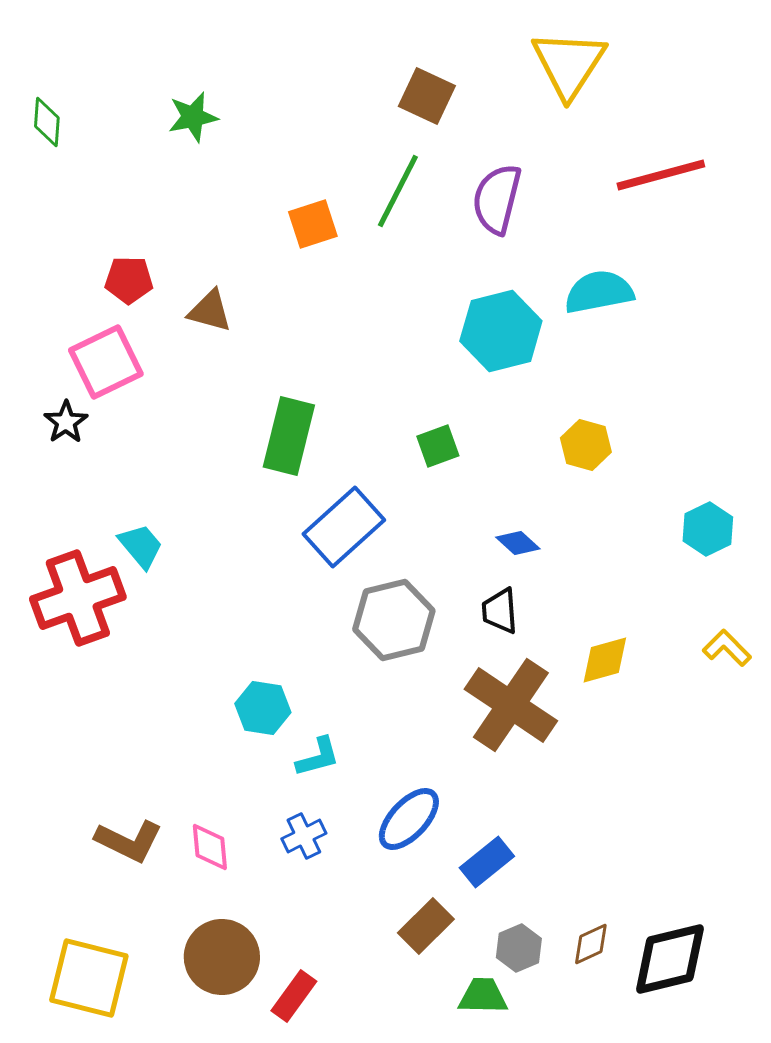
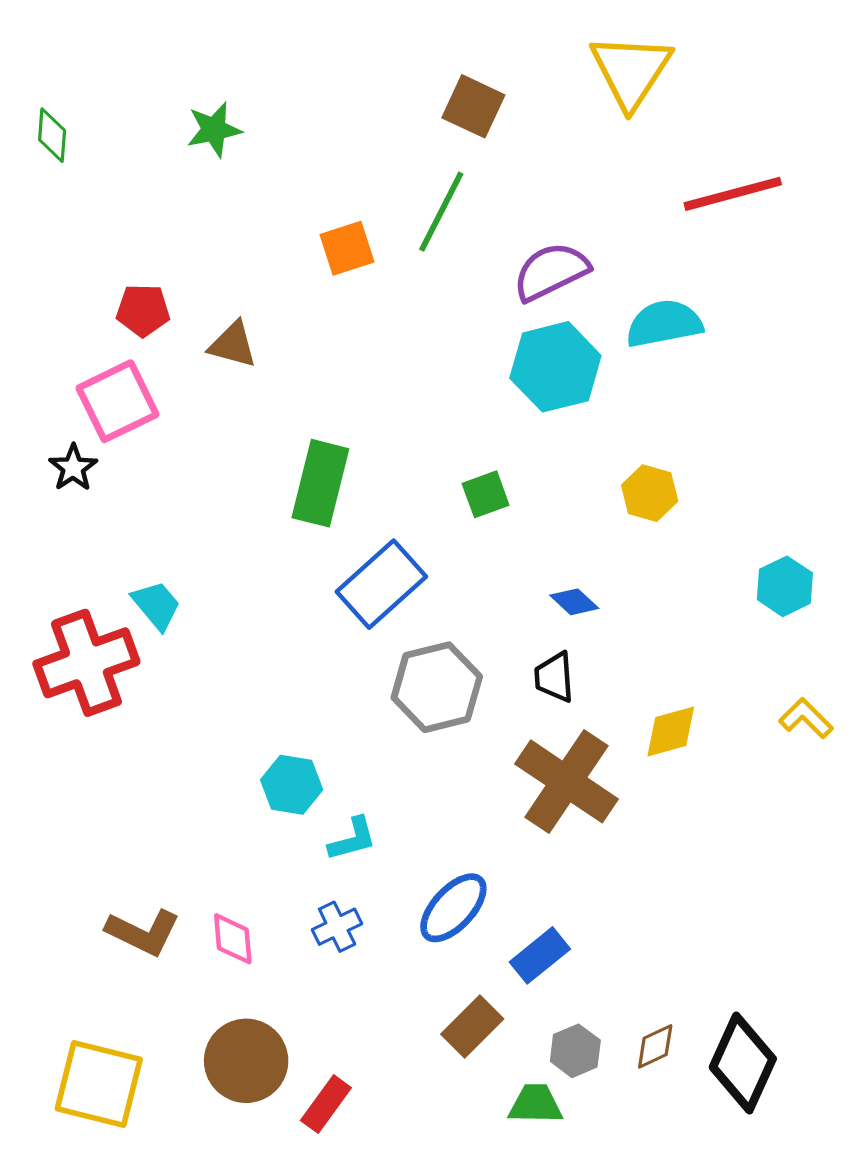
purple semicircle: (497, 199) -> (551, 271), moved, turned 50
black diamond: (670, 959) -> (743, 1063), turned -52

